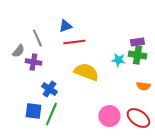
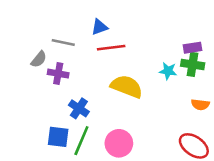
gray line: (37, 38) -> (63, 43), turned -54
pink circle: (109, 116) -> (119, 143), moved

